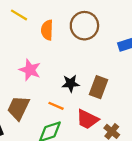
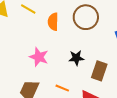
black star: (71, 83) -> (76, 58), moved

